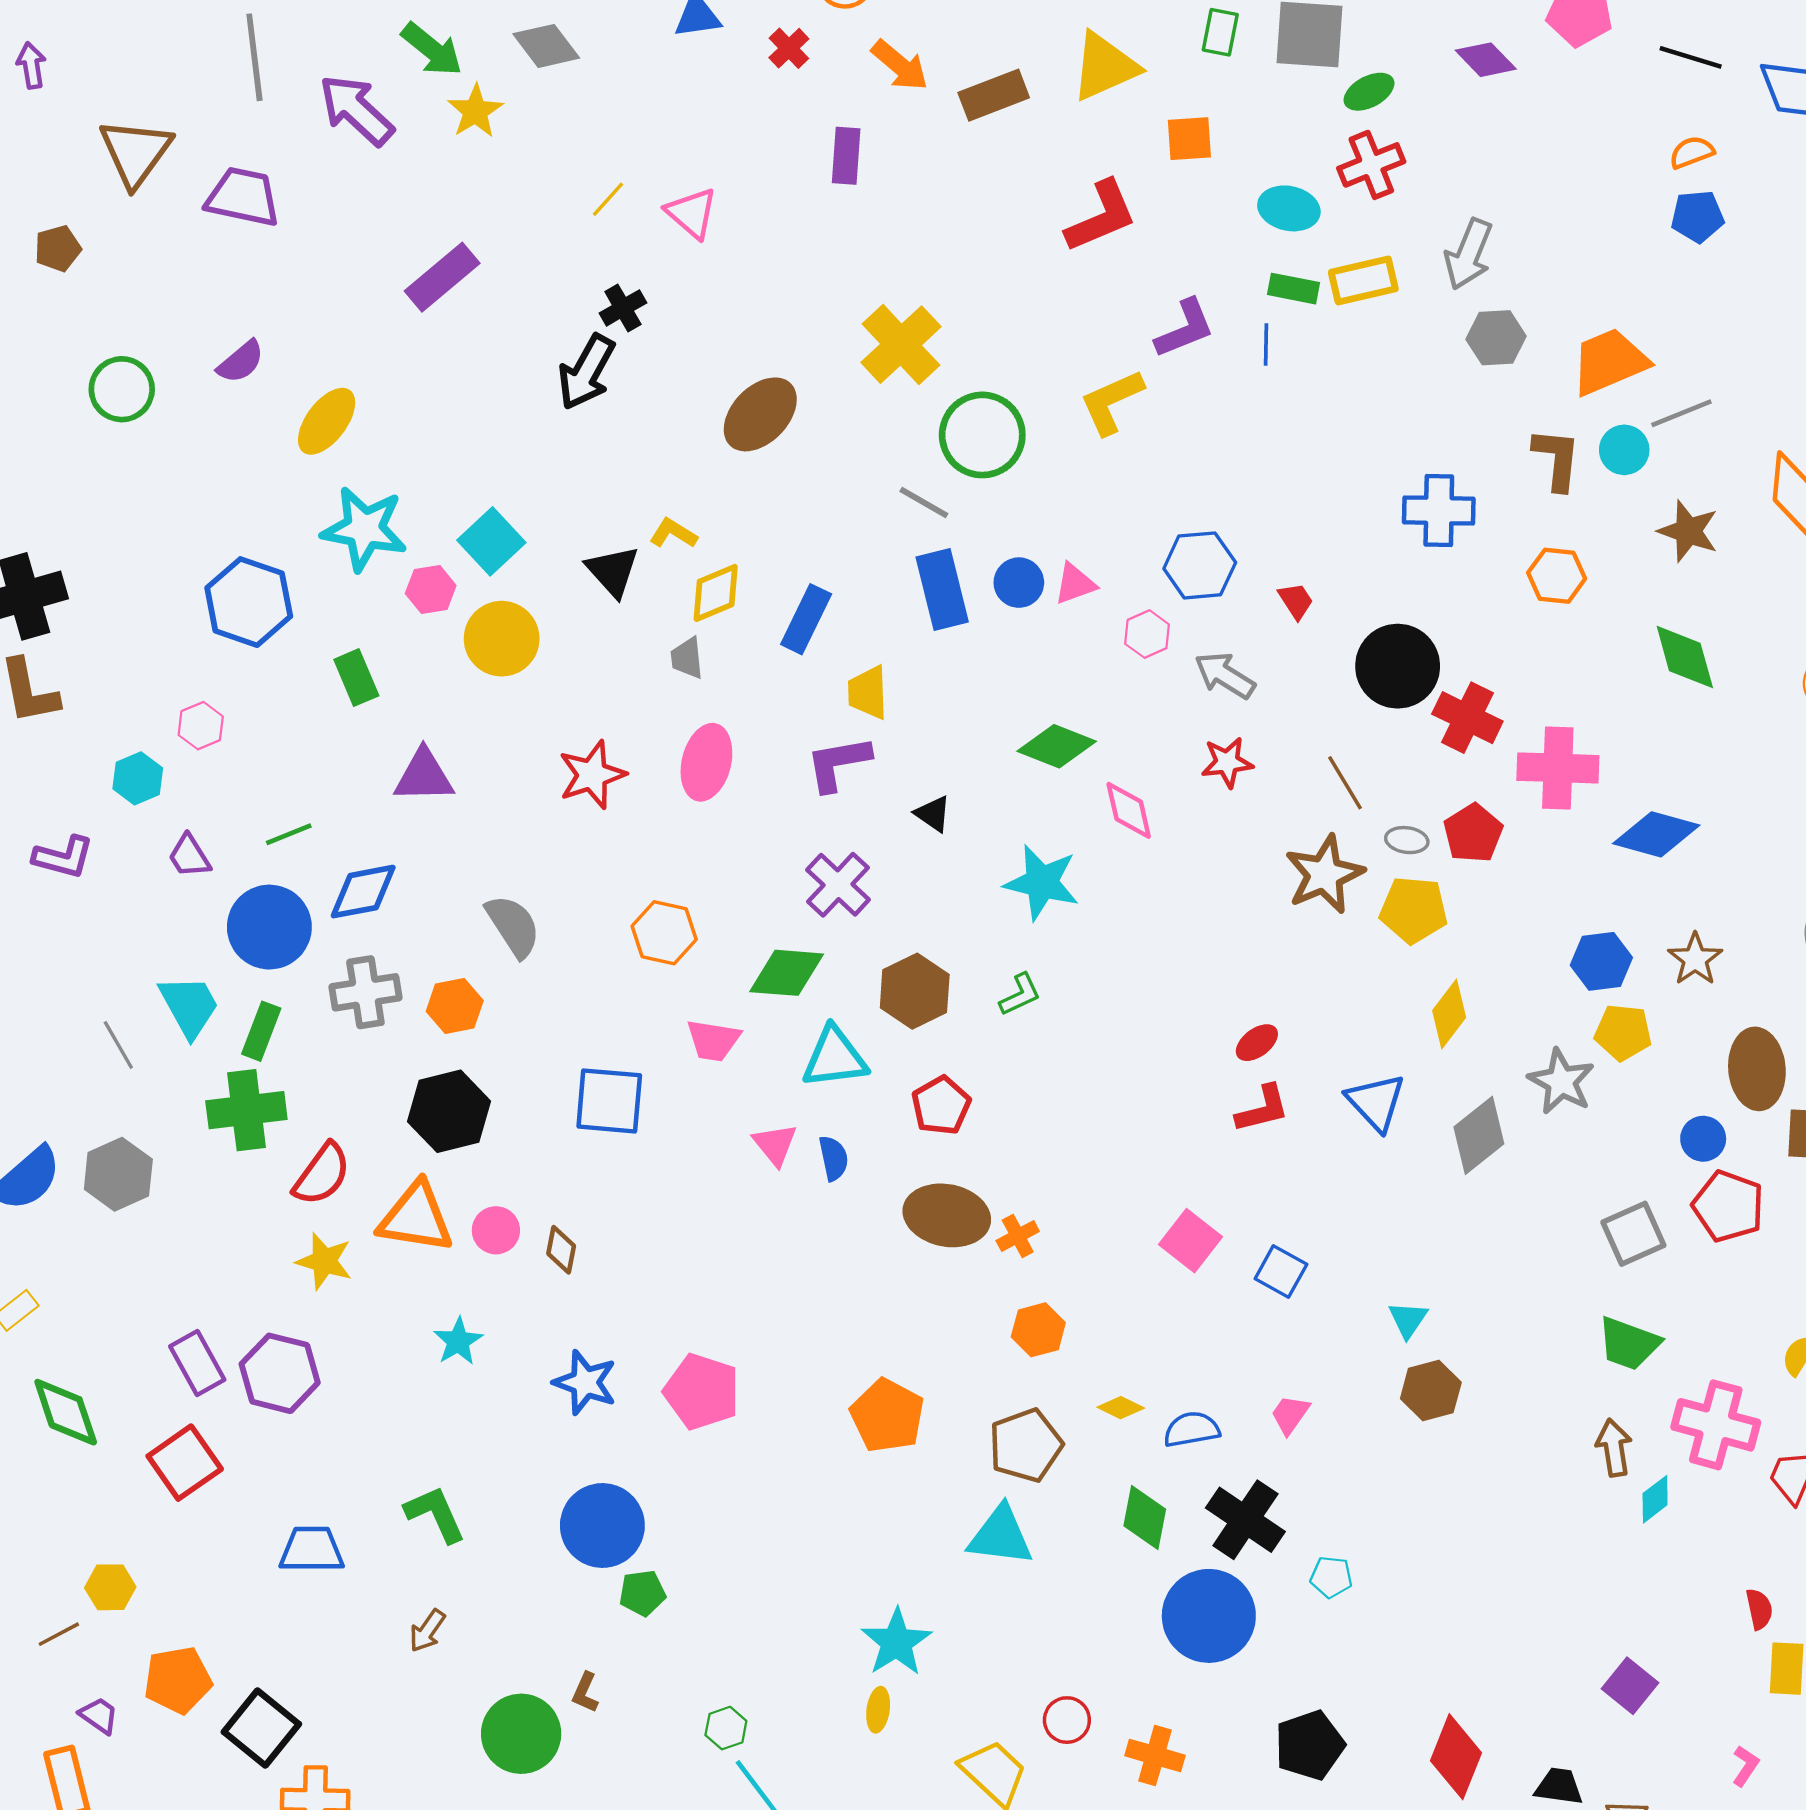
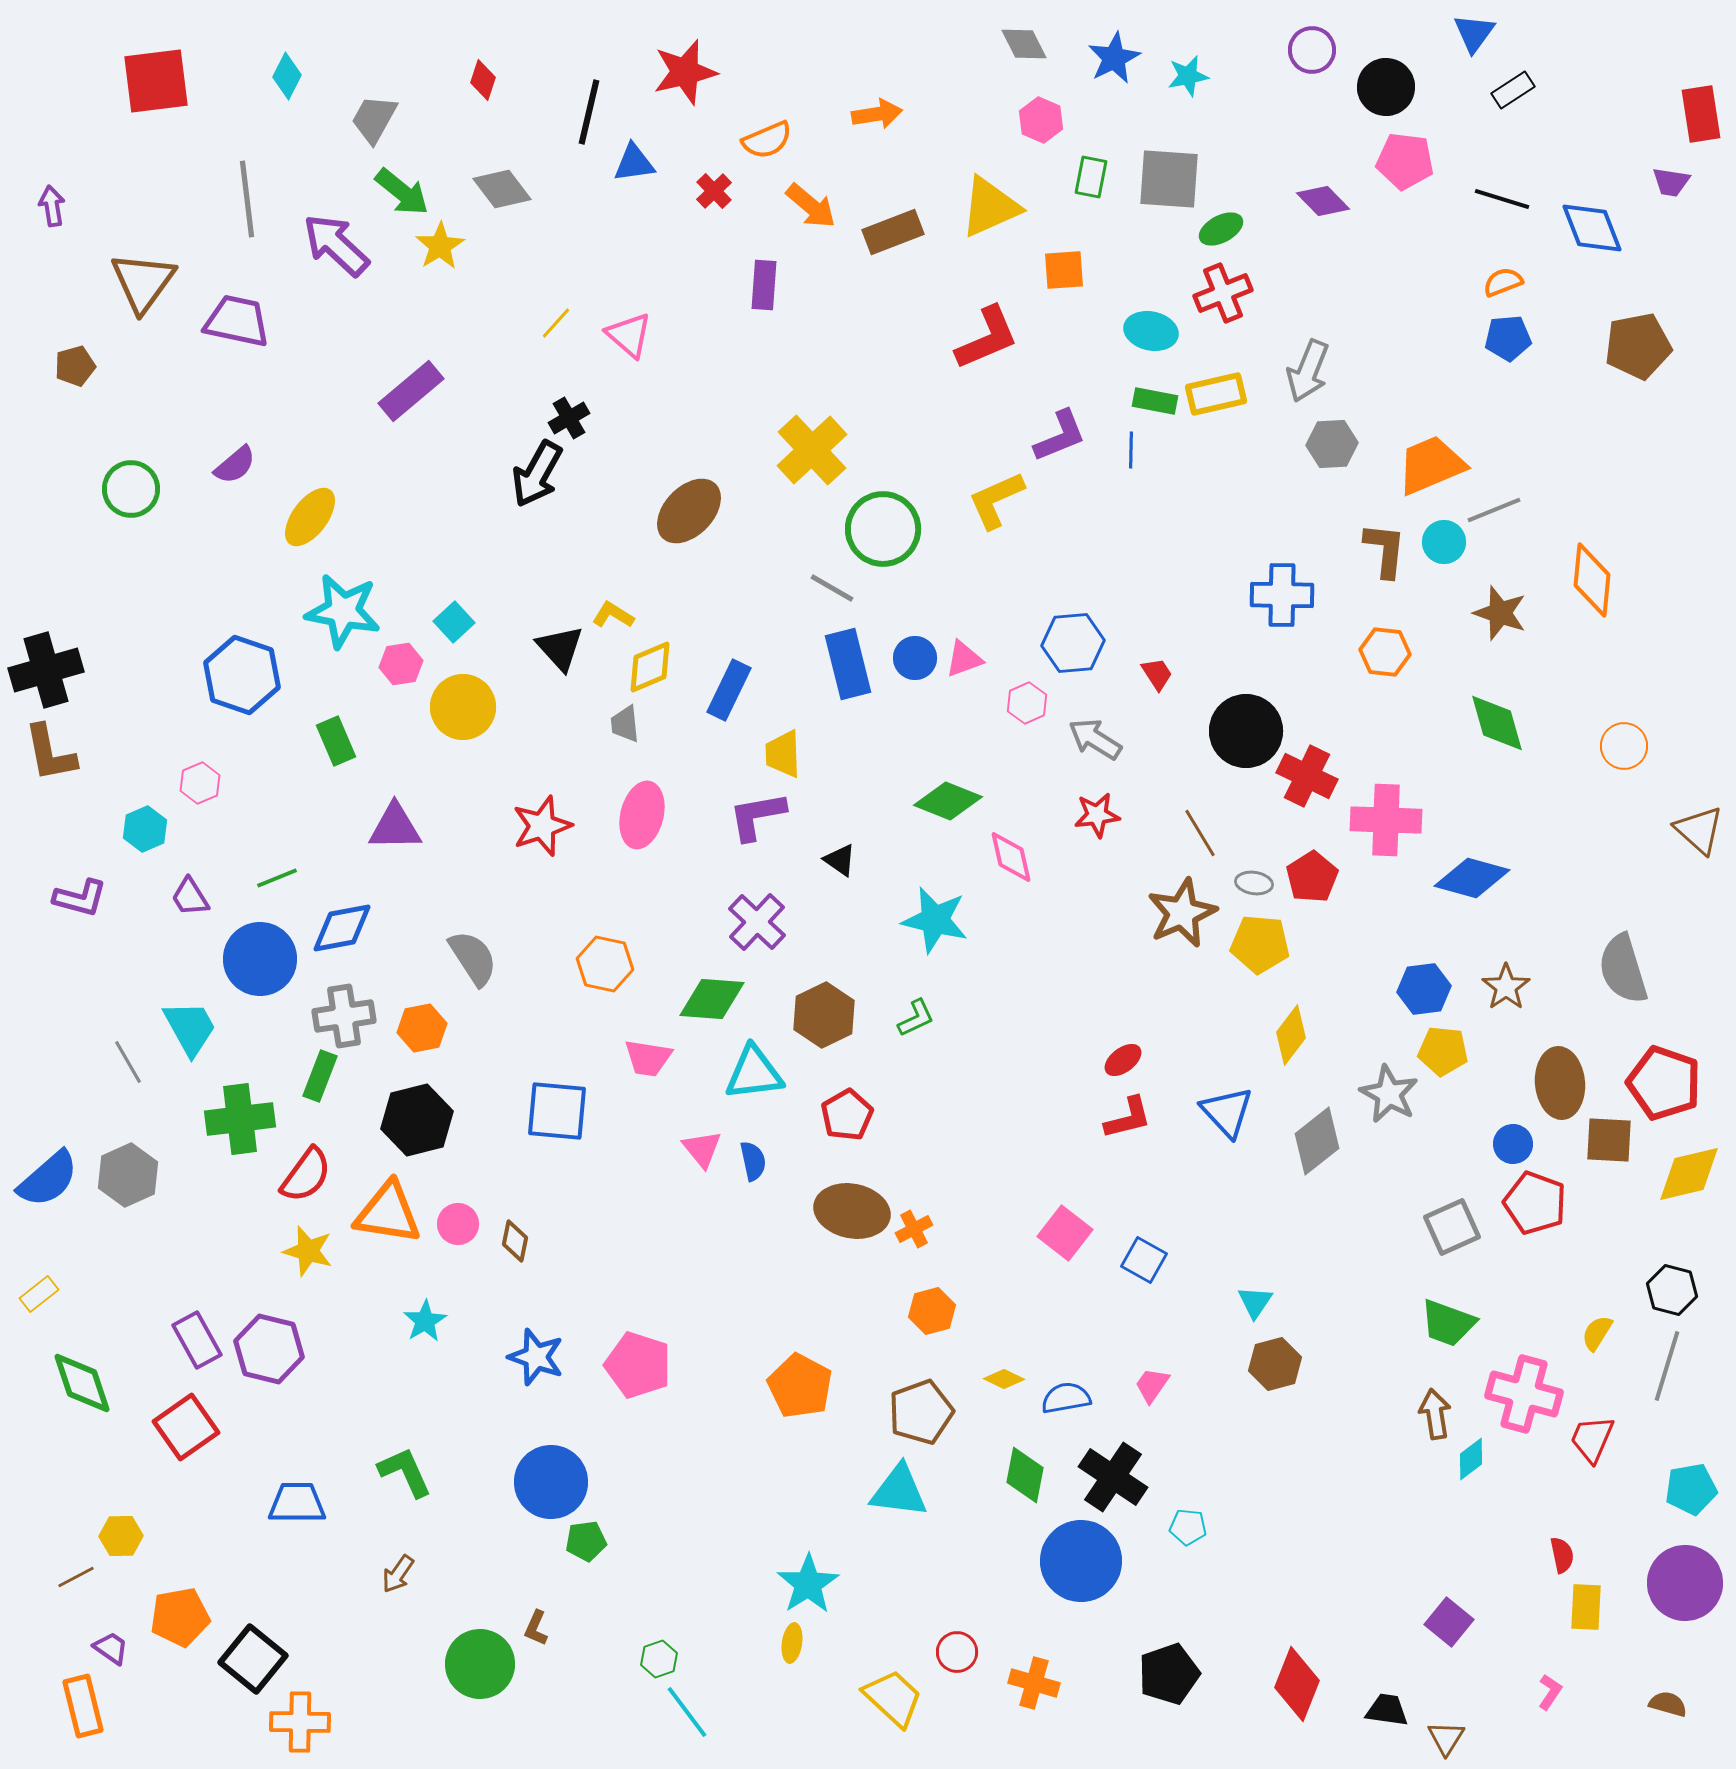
cyan square: (491, 541) -> (454, 622), size x0.7
green rectangle: (261, 1031) -> (320, 1076), moved

